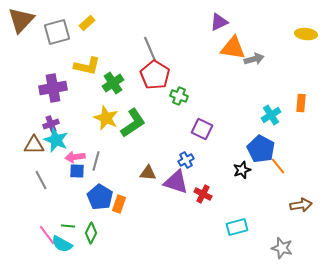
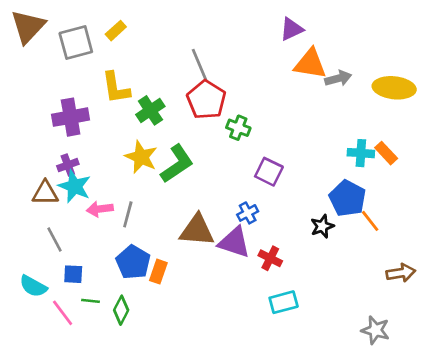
yellow ellipse: (306, 34) -> (394, 88), moved, size x1.4
yellow L-shape: (87, 66) -> (116, 88), turned 68
orange rectangle: (301, 103) -> (386, 153), moved, turned -48
cyan cross: (271, 115) -> (361, 153), turned 36
blue square: (77, 171) -> (73, 274), moved
brown triangle: (148, 173) -> (197, 230), size x1.6
cyan rectangle: (237, 227) -> (284, 302), moved
cyan semicircle: (62, 244) -> (33, 286), moved

